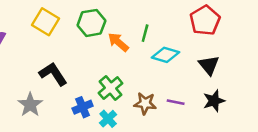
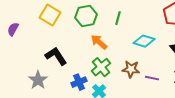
green line: (145, 33) -> (118, 18), moved
orange arrow: (118, 42) -> (99, 42), moved
brown star: (145, 103) -> (131, 69), moved

